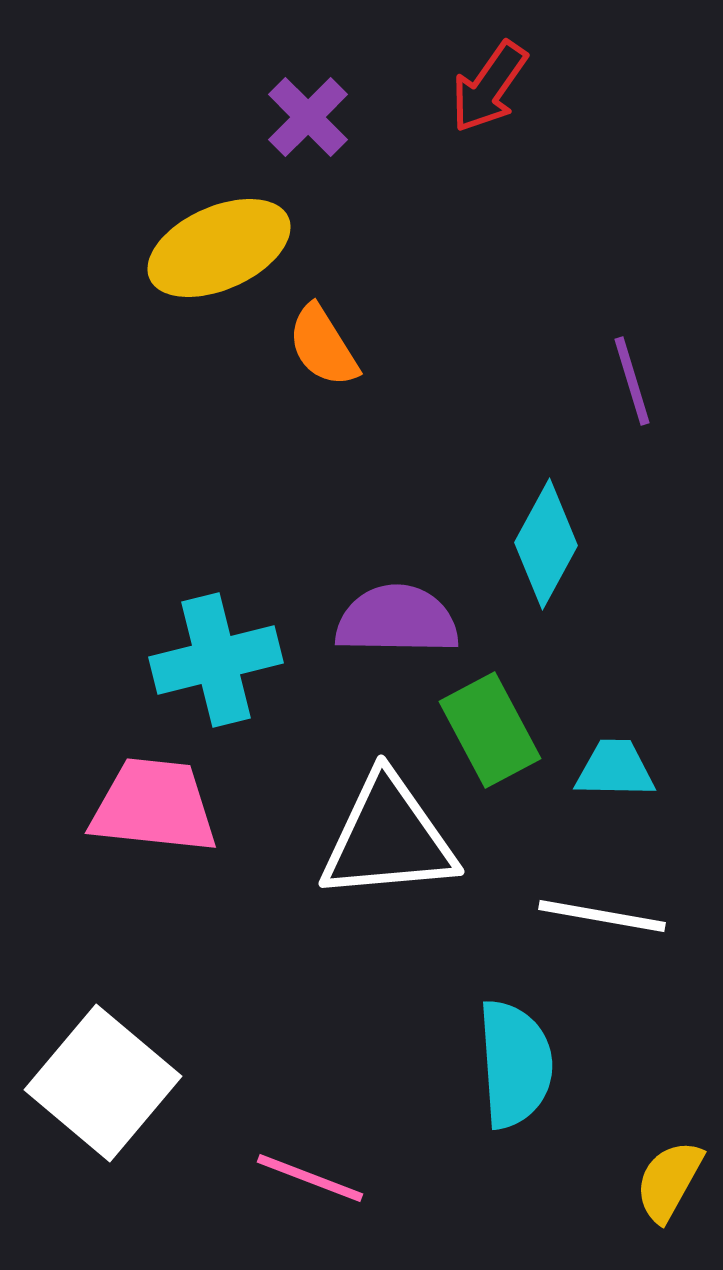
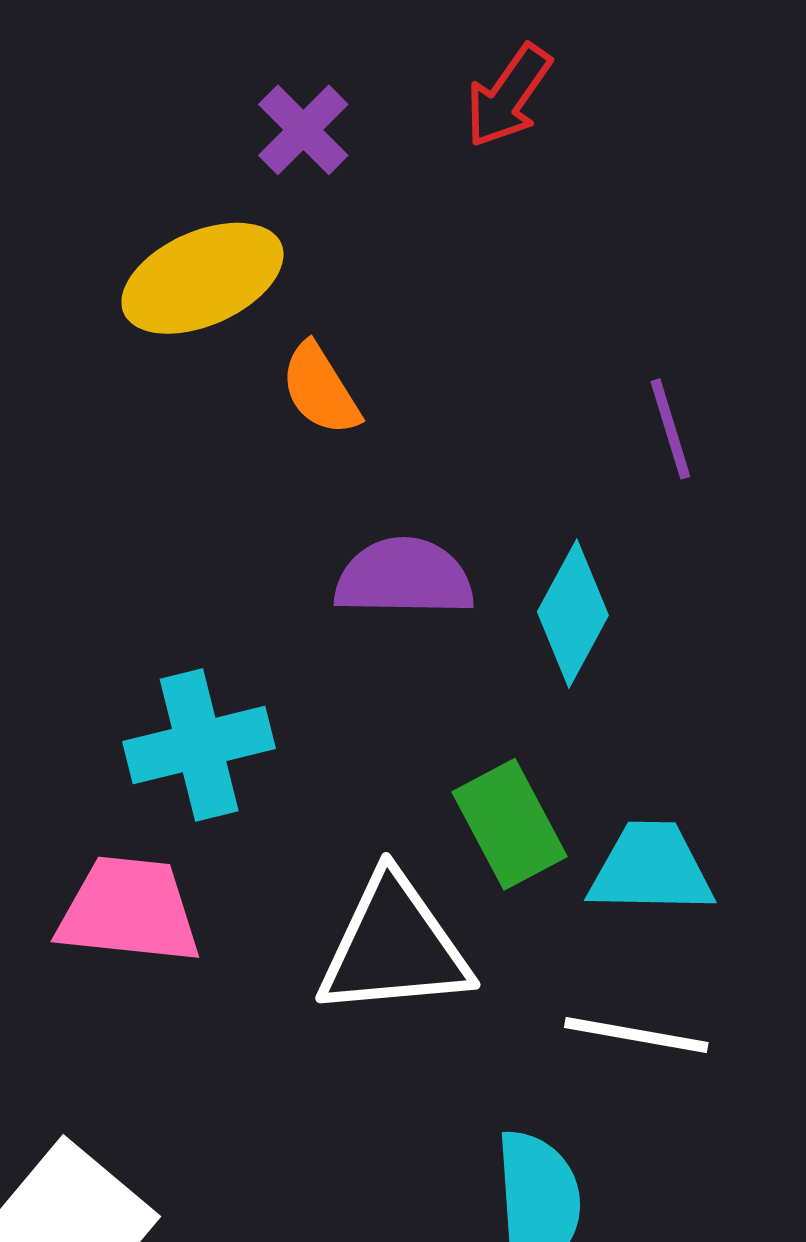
purple semicircle: (397, 620) -> (404, 577), moved
cyan trapezoid: (615, 769) -> (651, 868), size x1.4

